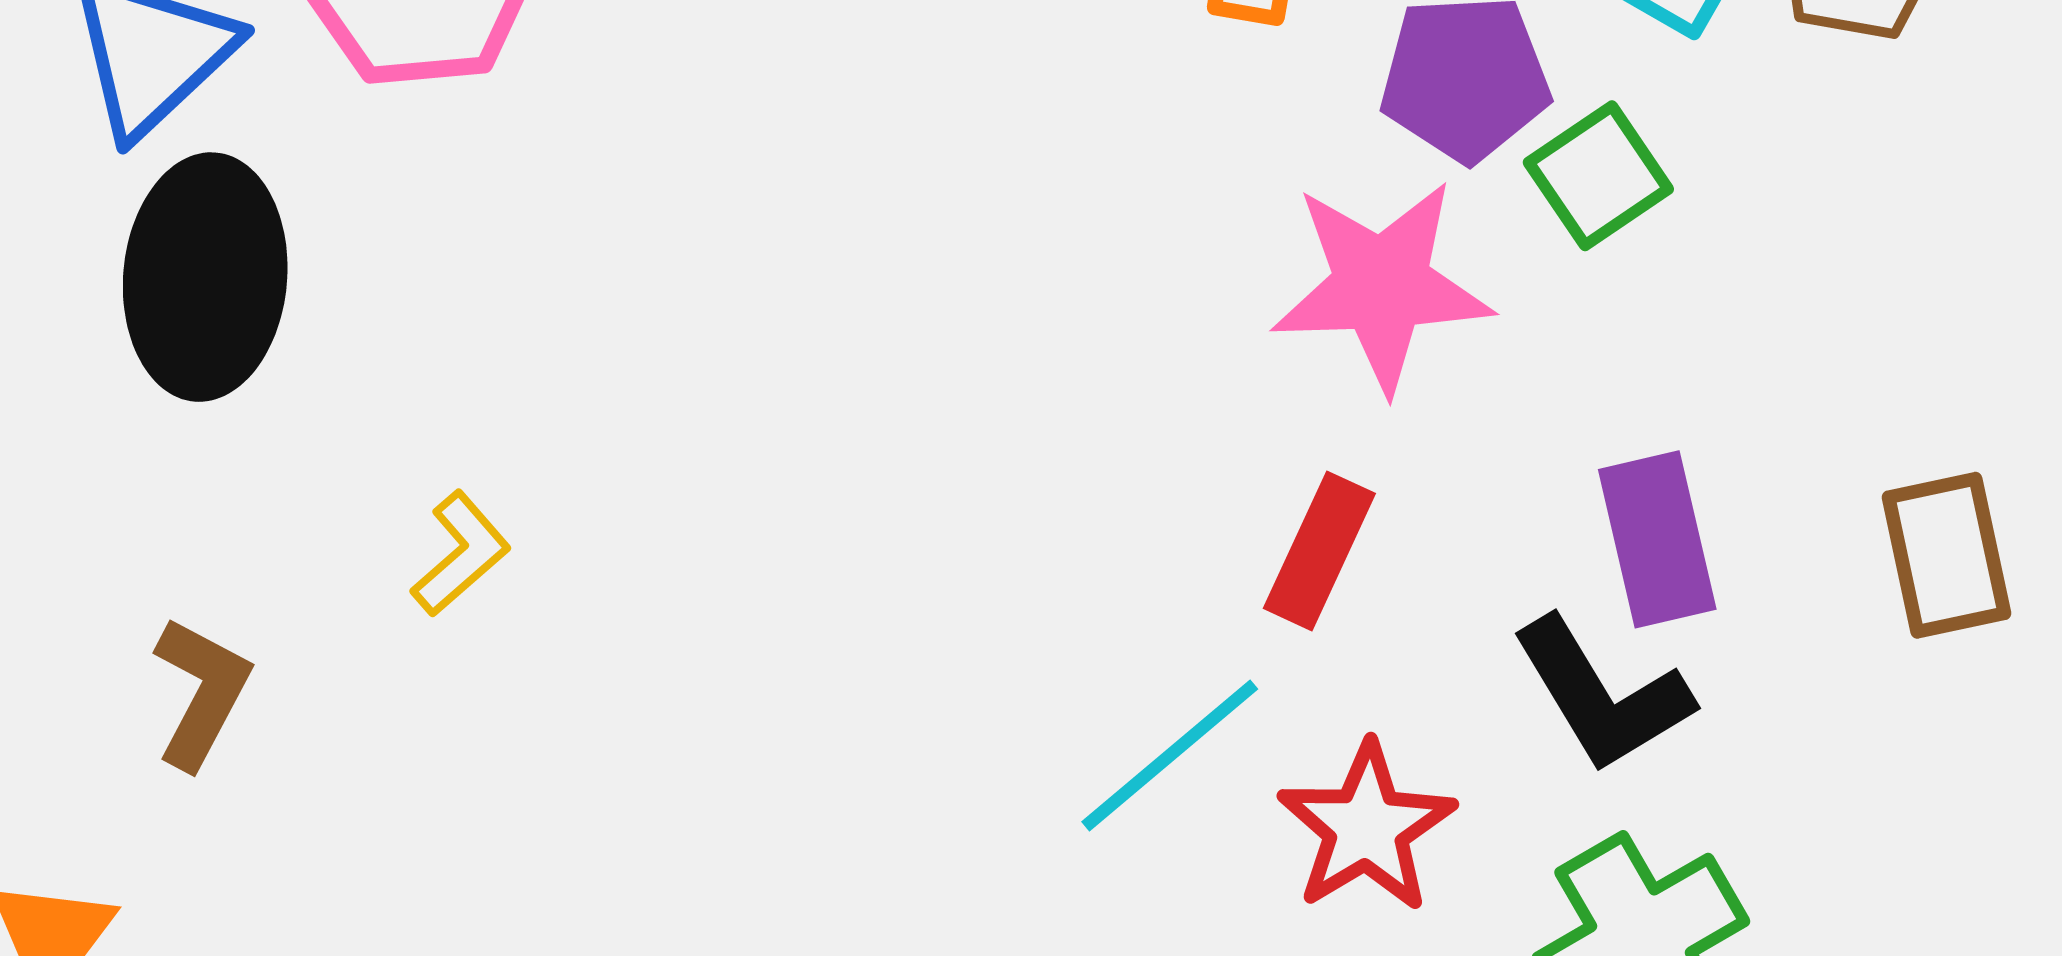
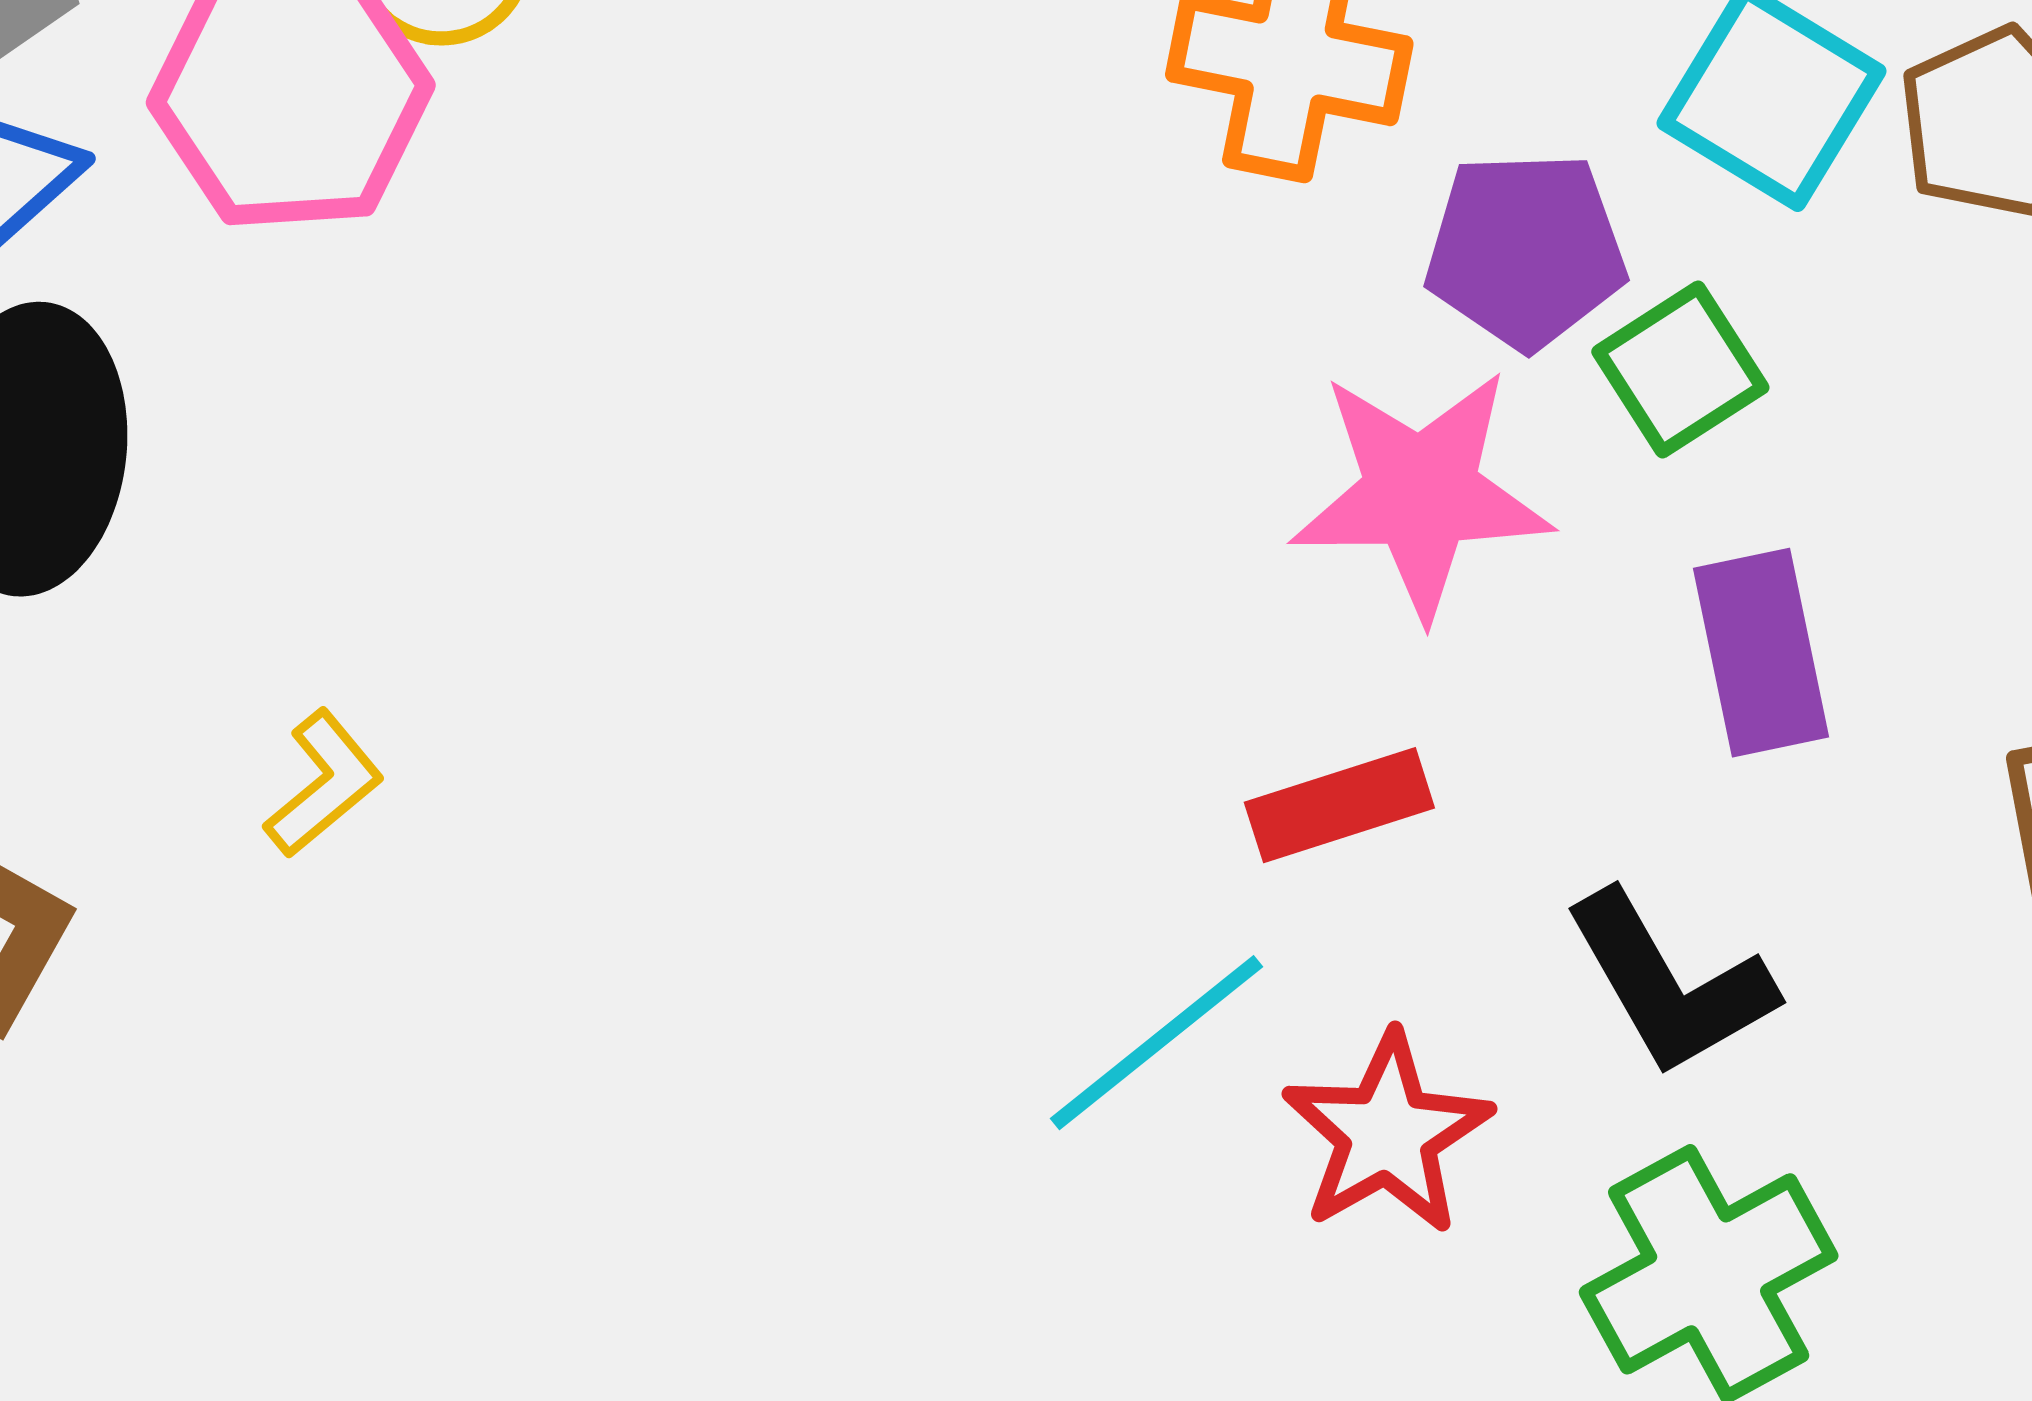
purple rectangle: (1657, 539) -> (1761, 653), moved
red rectangle: (1319, 551) -> (1339, 805), turned 46

